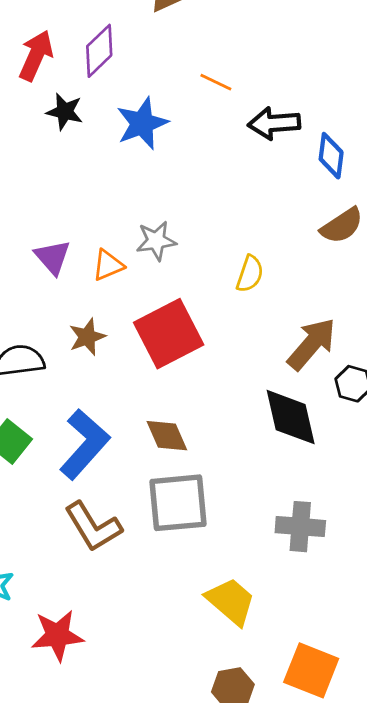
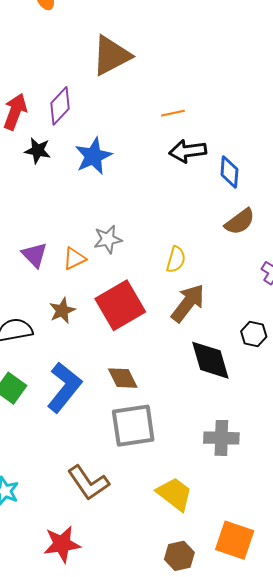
orange line: (216, 82) -> (173, 113), moved, turned -35
brown arrow: (312, 344) -> (188, 303), moved
brown L-shape: (93, 527) -> (88, 483), moved
red star: (57, 635) -> (62, 544), moved

